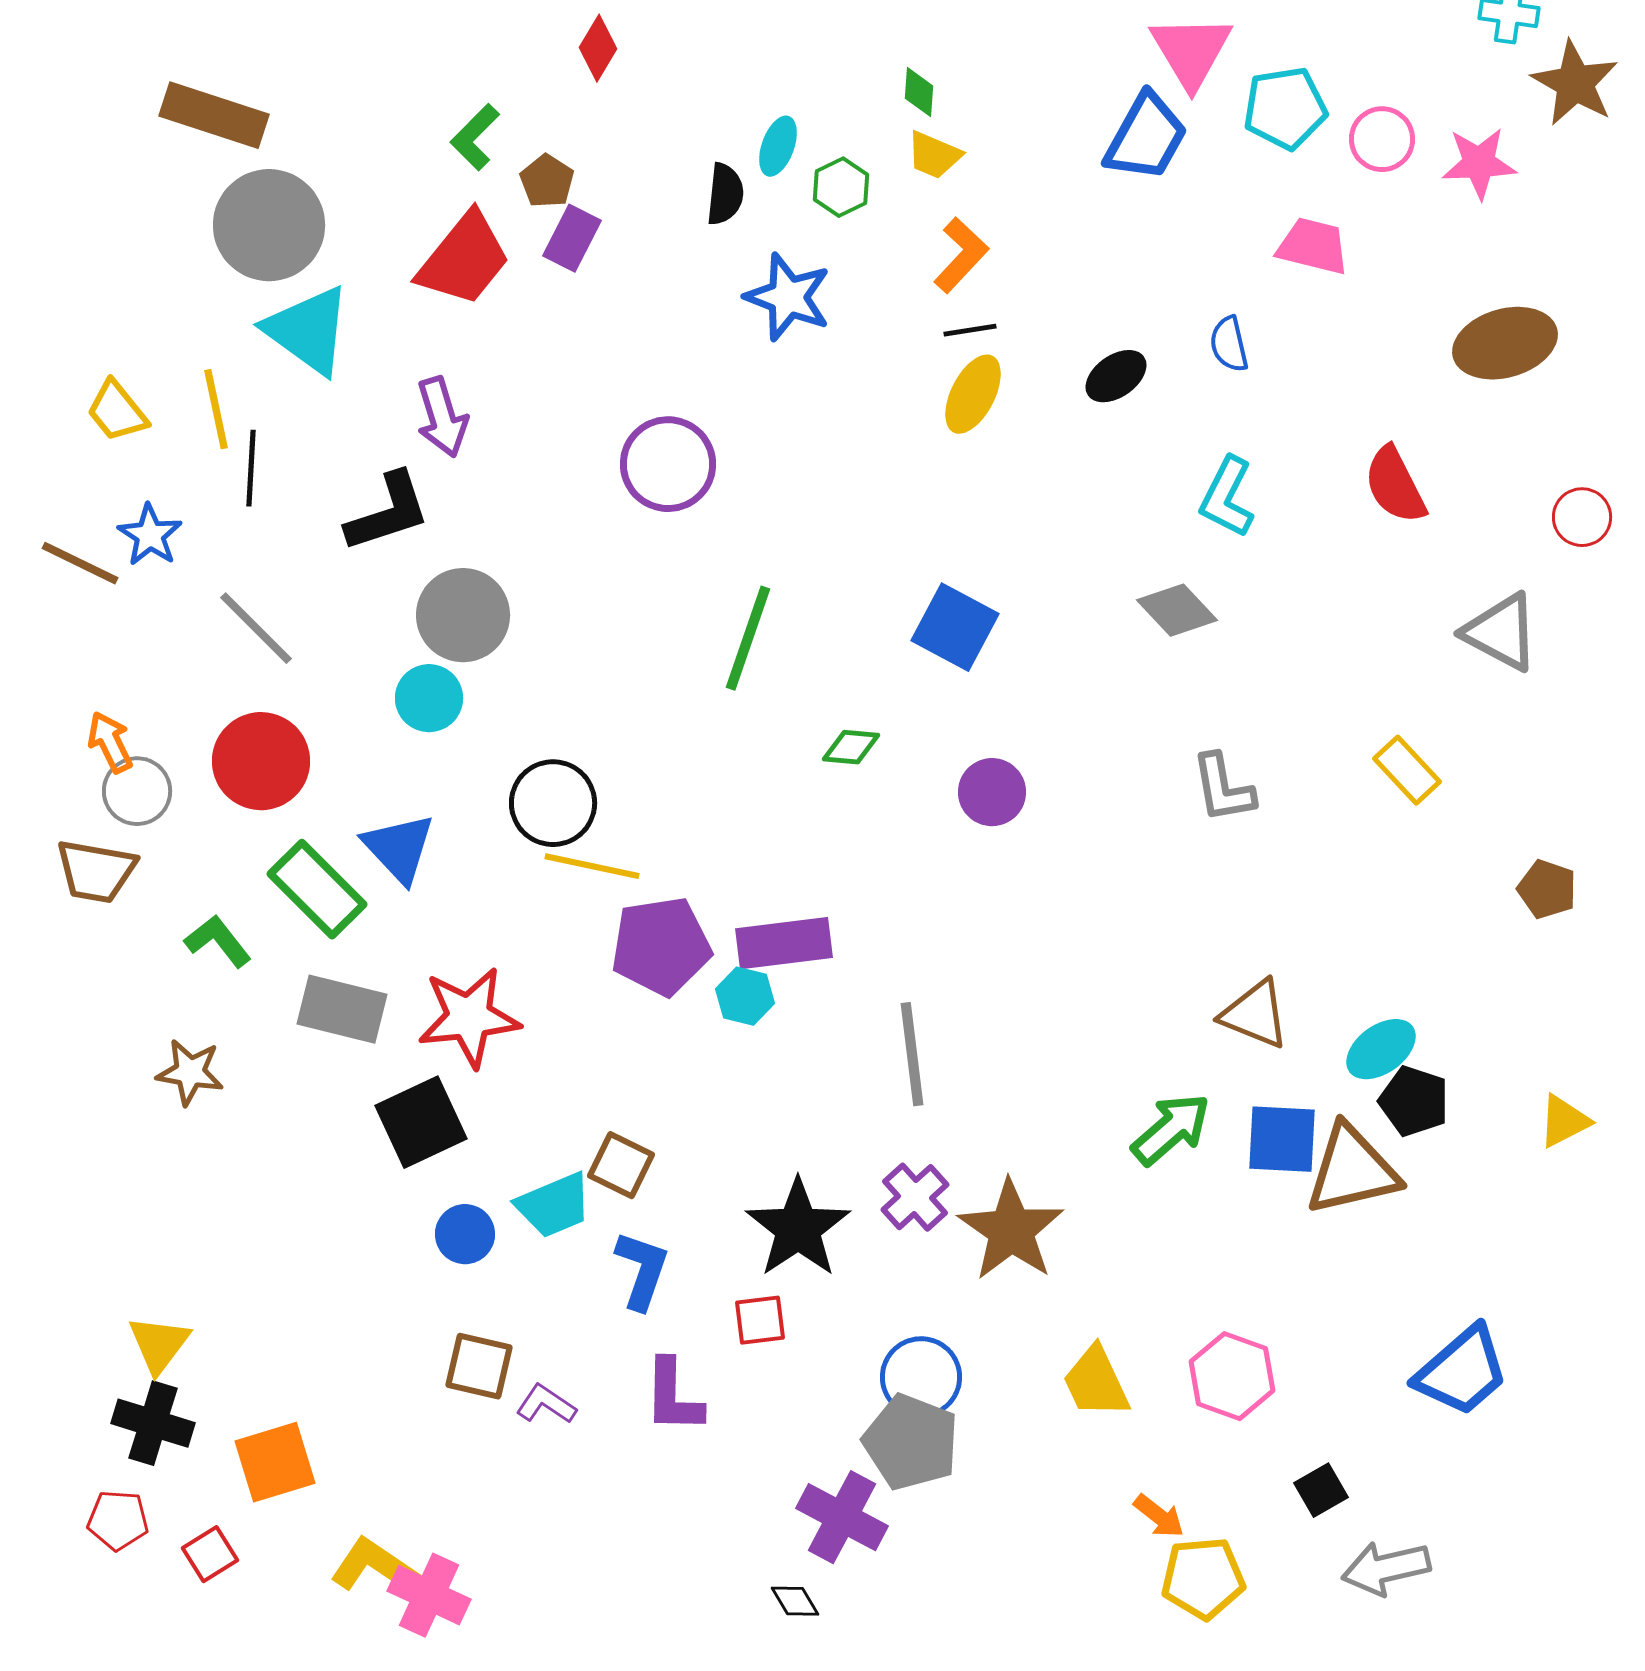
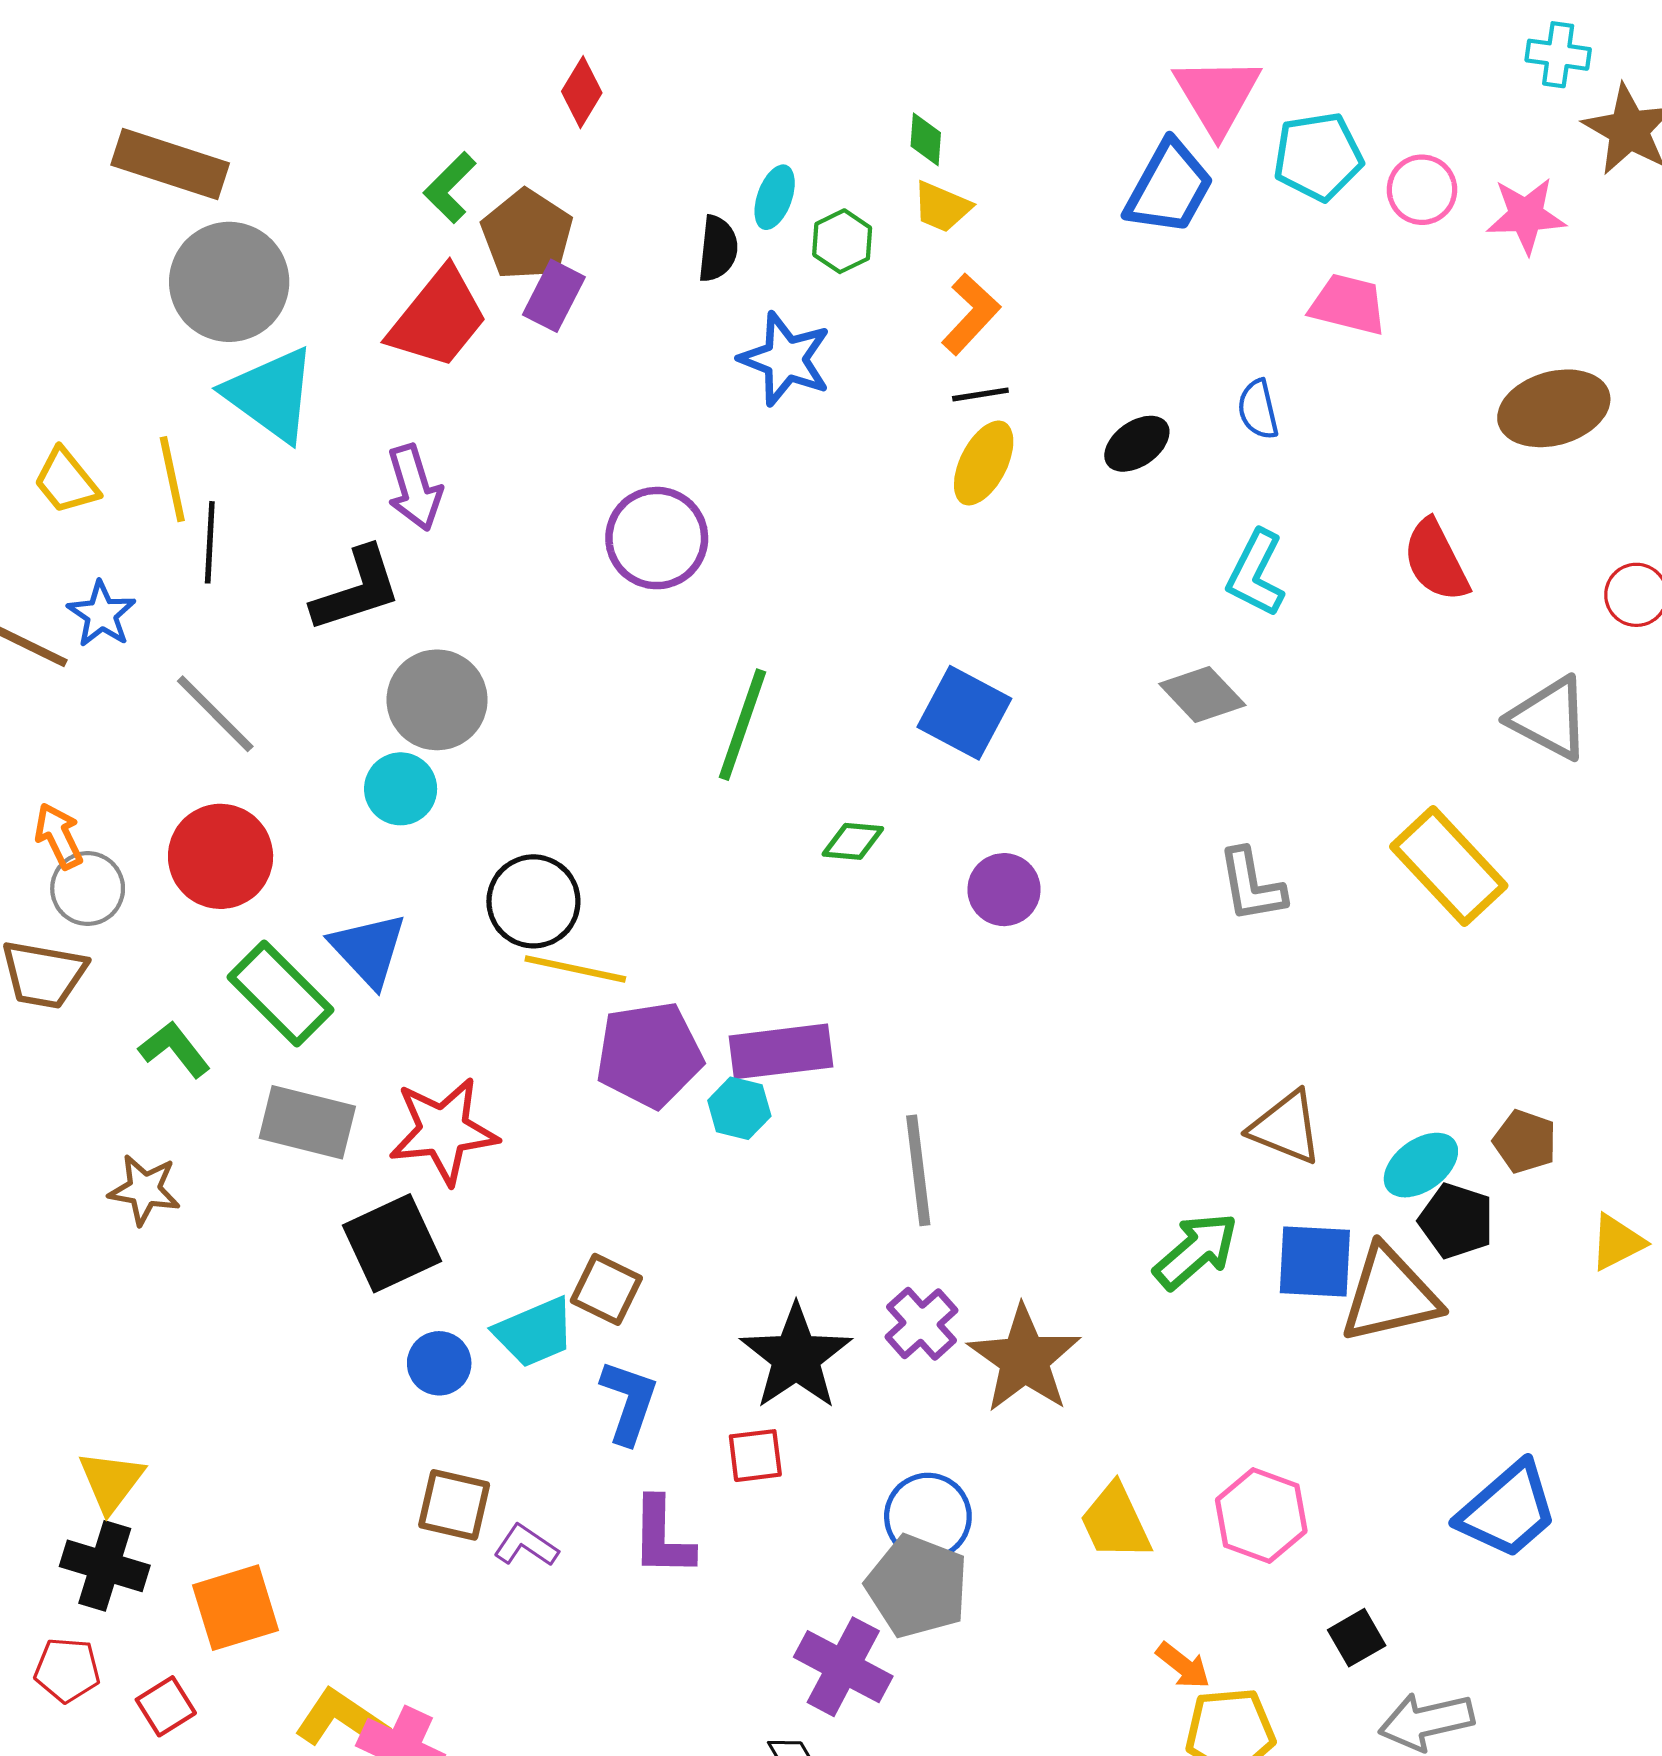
brown pentagon: (547, 181) -> (527, 235), size x1.6
yellow rectangle: (1407, 770) -> (1449, 866), size x1.6
brown pentagon: (1547, 889) -> (1525, 1141), moved

